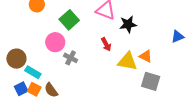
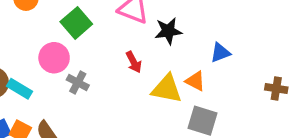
blue triangle: (178, 37) -> (220, 53), moved
cyan rectangle: (33, 72) -> (19, 89), moved

